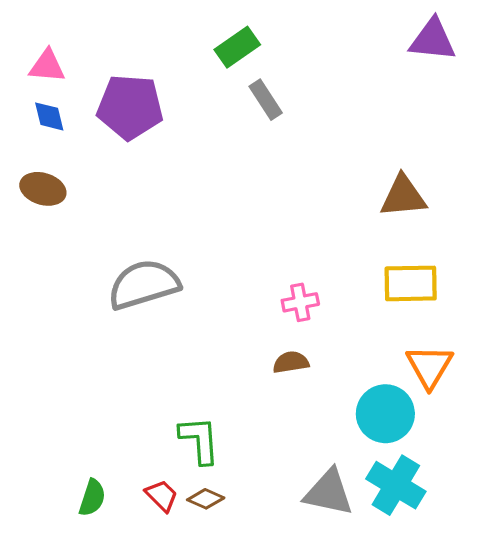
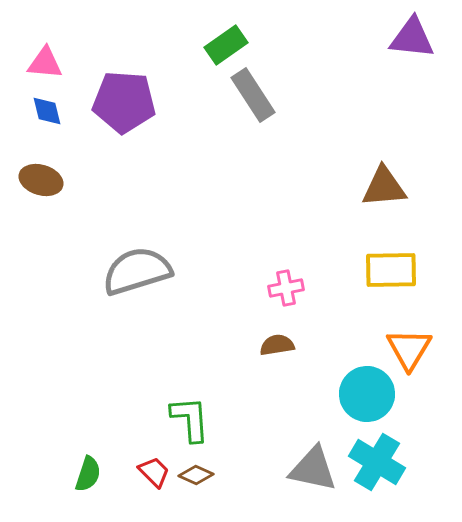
gray rectangle: (266, 100) -> (253, 95), size x1.4

